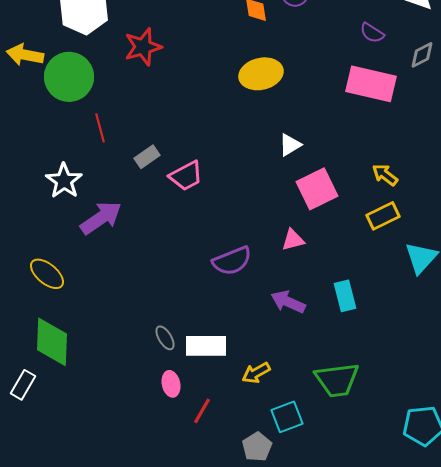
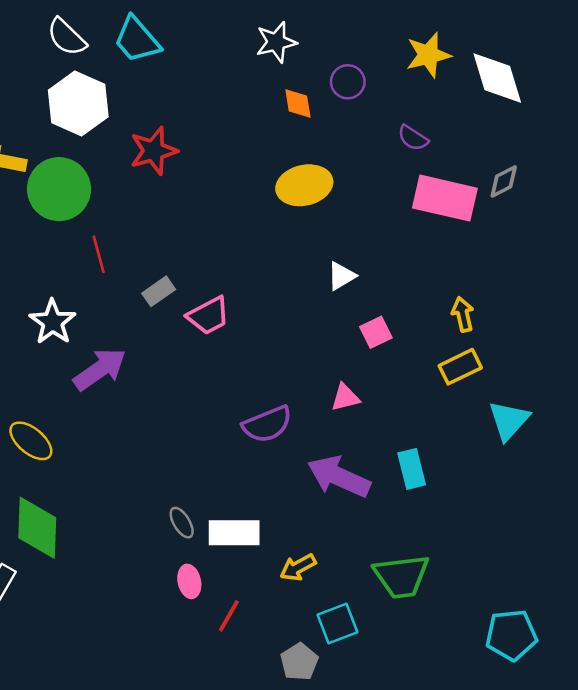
purple semicircle: (372, 33) -> (413, 138), moved
gray diamond: (422, 55) -> (504, 181), moved
yellow arrow: (385, 175) -> (463, 314), turned 40
pink square: (317, 189) -> (376, 332), size x0.6
purple arrow: (288, 302) -> (339, 477), size x1.4

